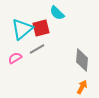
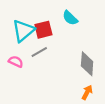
cyan semicircle: (57, 13) -> (70, 18), moved
pink semicircle: (15, 58) -> (16, 62), turned 56

